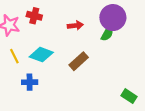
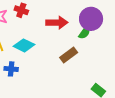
red arrow: (75, 26) -> (57, 23), size x1.5
brown rectangle: (79, 61) -> (69, 55), moved

